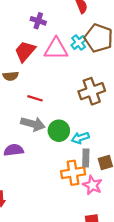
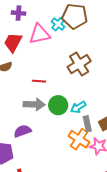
red line: (35, 98) -> (39, 81), moved
orange cross: (73, 173) -> (79, 139), turned -35

